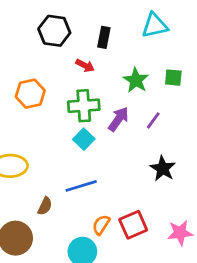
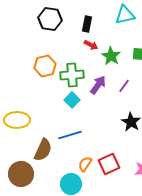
red arrow: (85, 66) -> (91, 45), moved
orange hexagon: (30, 94) -> (45, 66), moved
brown semicircle: (45, 206) -> (43, 150), size x1.6

